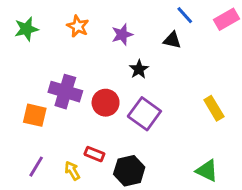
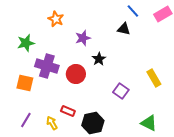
green star: (26, 29) -> (26, 43), moved
purple star: (122, 35) -> (83, 38), moved
black star: (139, 69) -> (99, 59), moved
purple square: (144, 114) -> (121, 91), moved, size x0.7

